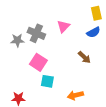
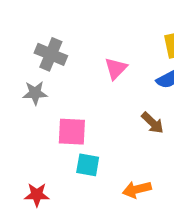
gray cross: (36, 33) -> (51, 54), moved
pink square: (38, 62) -> (72, 132), turned -30

